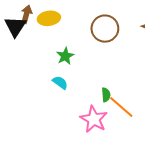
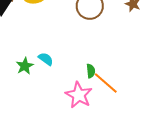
green star: (65, 56) -> (25, 66), moved

